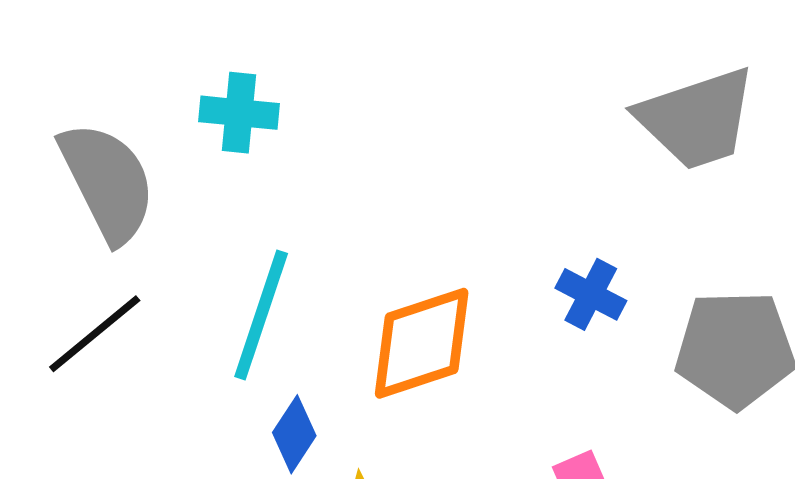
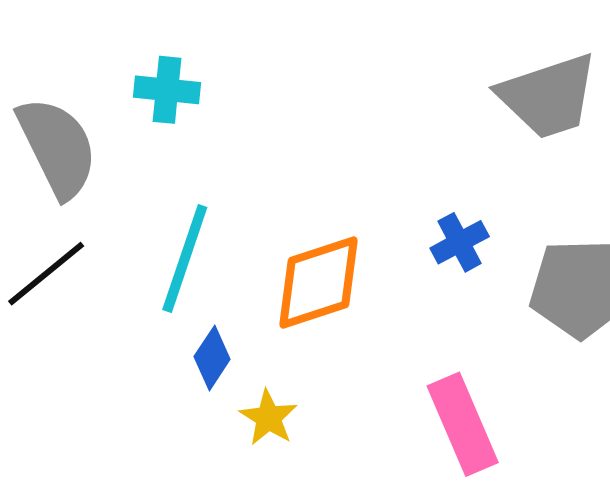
blue cross: (591, 294) -> (460, 242), turned 34

